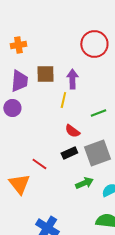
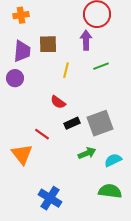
purple arrow: (72, 79) -> (86, 40), moved
green line: (98, 113) -> (101, 66), moved
red semicircle: (72, 131) -> (58, 102), moved

